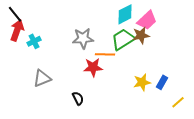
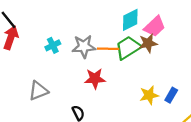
cyan cross: (34, 41) -> (53, 45), moved
orange line: (105, 54) -> (108, 49), moved

